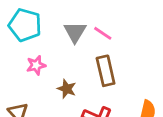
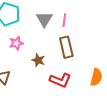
pink line: (103, 33) -> (64, 20), turned 64

